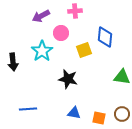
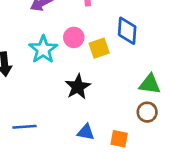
pink circle: (61, 33) -> (74, 37), moved
black star: (68, 79) -> (78, 87), turned 30
brown circle: (122, 114) -> (147, 112), moved

